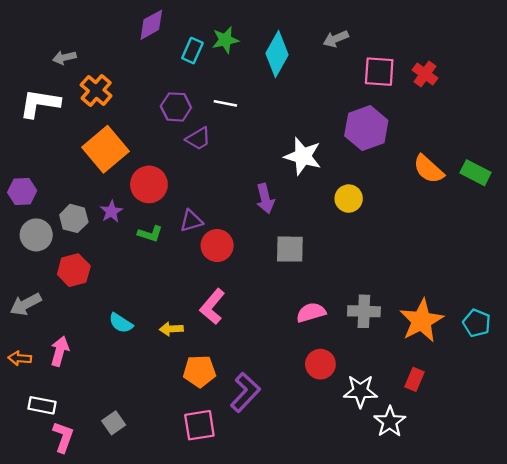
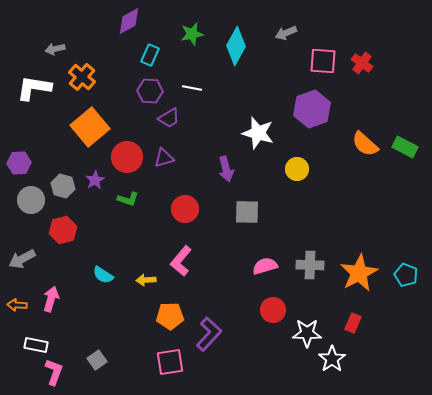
cyan rectangle: (192, 51) -> (150, 55), moved
purple triangle: (191, 221) -> (164, 158), moved

